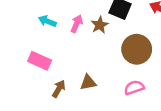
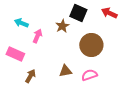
pink arrow: (77, 24) -> (37, 36), moved
brown triangle: (88, 82) -> (65, 71), moved

